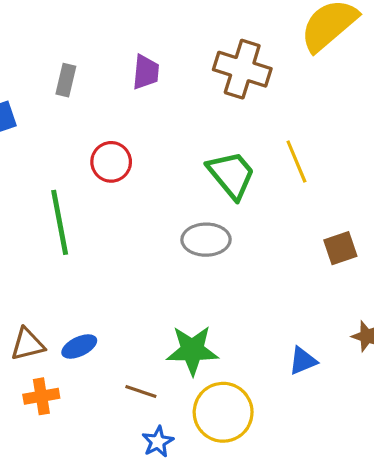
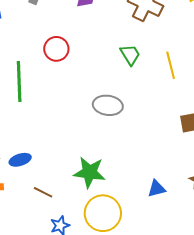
green trapezoid: (231, 175) -> (130, 55), moved, size x0.7
brown line: (141, 391) -> (43, 192), moved

